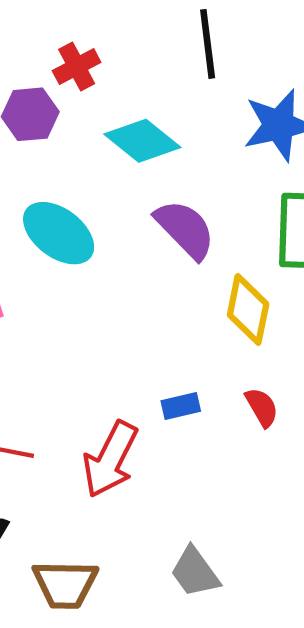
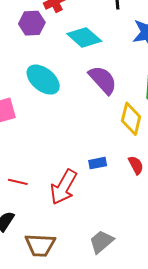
gray trapezoid: (195, 572) -> (101, 242), turned 84

